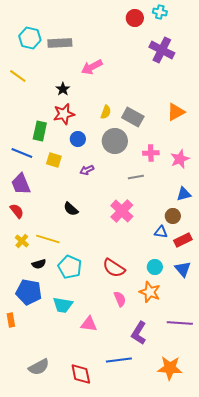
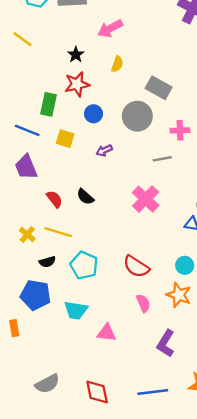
yellow semicircle: (106, 112) -> (117, 64), moved
red semicircle: (17, 211) -> (54, 199), moved
blue line: (119, 360) -> (153, 392), moved

